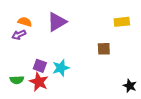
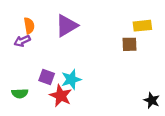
orange semicircle: (25, 22) -> (29, 26), turned 64
brown square: (104, 49) -> (130, 44), moved
red star: (39, 82) -> (61, 96), moved

